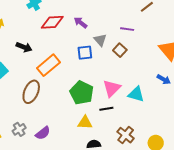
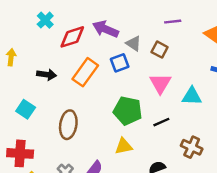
purple arrow: (81, 23) -> (106, 29), size x1.5
purple line: (127, 29) -> (173, 22), moved
orange rectangle: (49, 65) -> (85, 72), moved
pink triangle: (112, 88) -> (160, 83), moved
yellow triangle: (85, 123) -> (124, 146), moved

